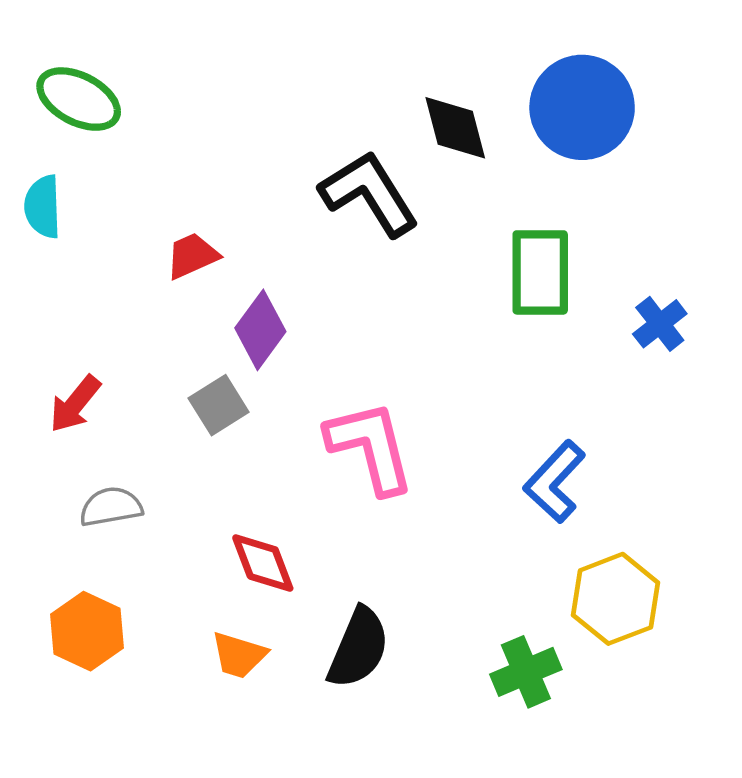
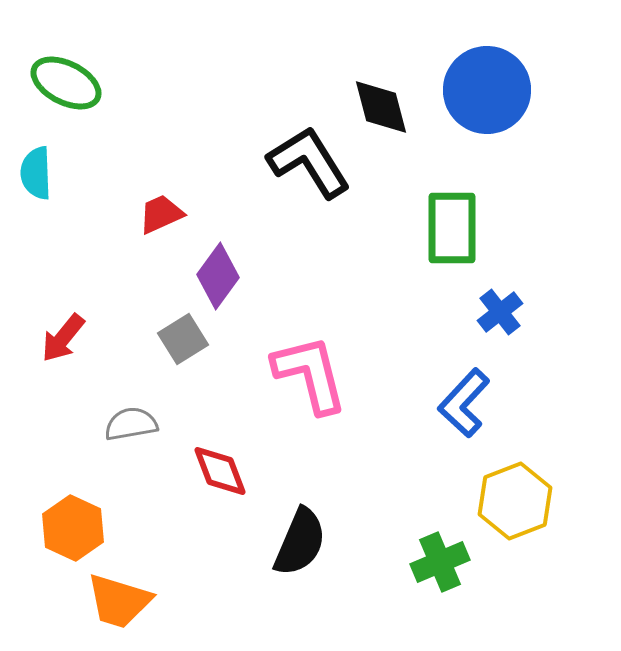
blue cross: (660, 324) -> (500, 312), moved
gray semicircle: (111, 507) -> (131, 424), moved
orange trapezoid: (239, 655) -> (119, 601), moved, size x1.4

